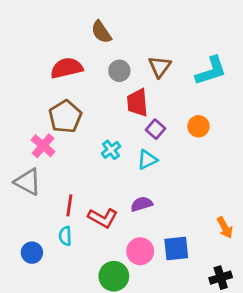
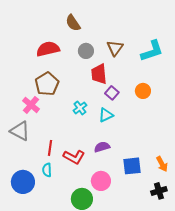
blue square: (176, 248) -> (132, 166), moved
blue circle: (32, 253) -> (23, 182), size x1.5
black cross: (221, 278) -> (159, 191), moved

